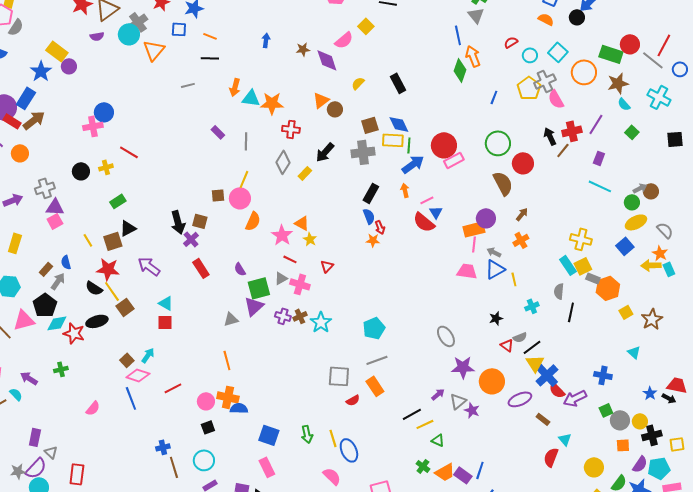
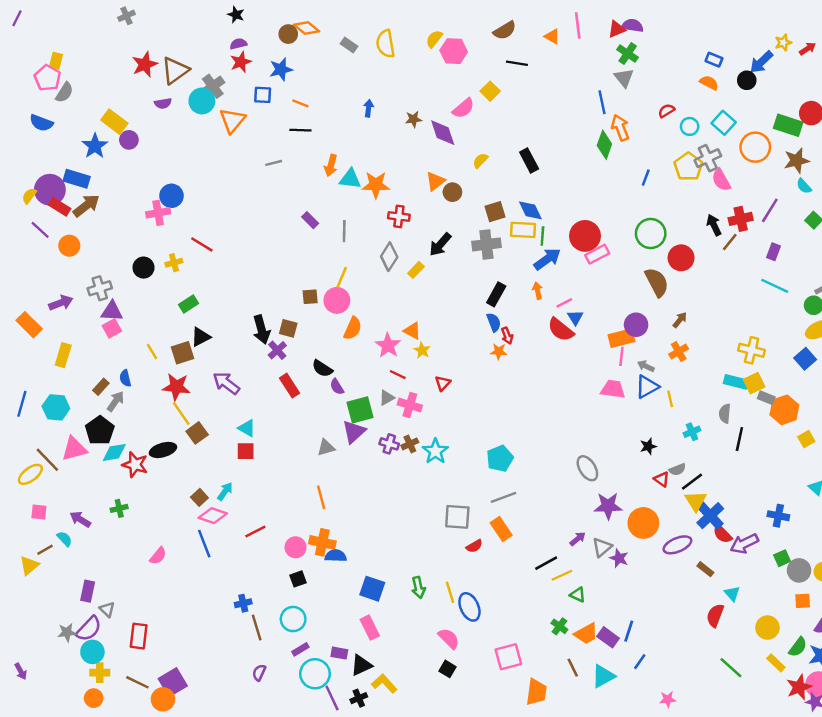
blue rectangle: (26, 98) -> (77, 179), turned 75
cyan rectangle: (568, 265) -> (736, 382), turned -42
black semicircle: (94, 288) -> (322, 369), moved

